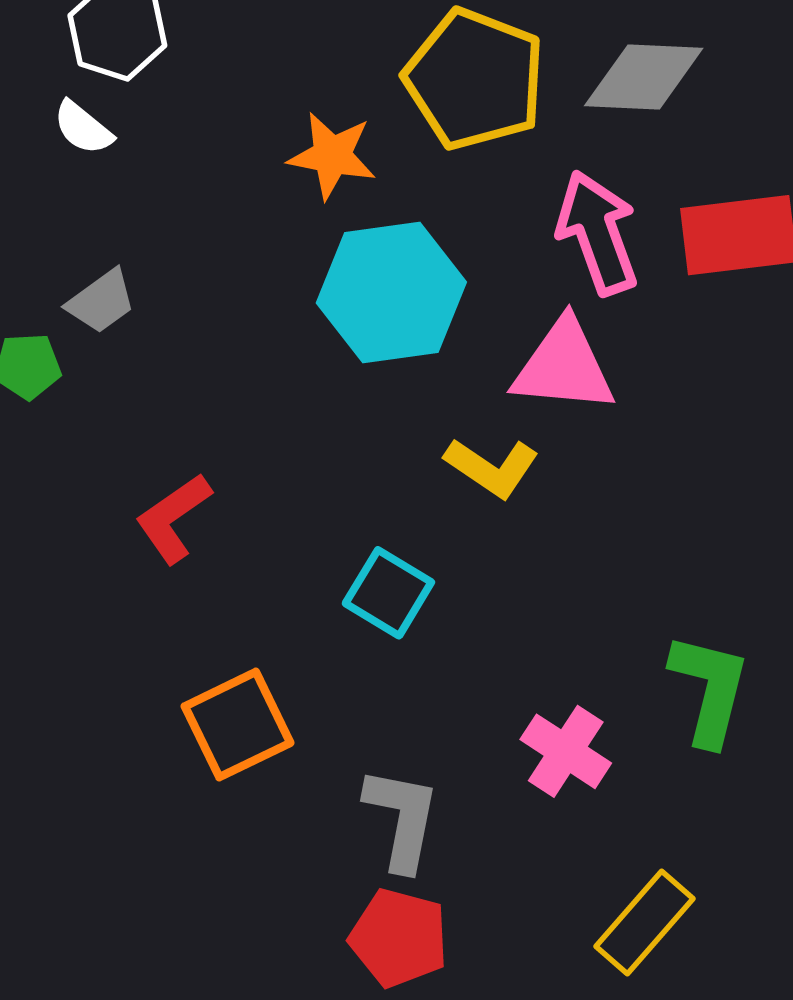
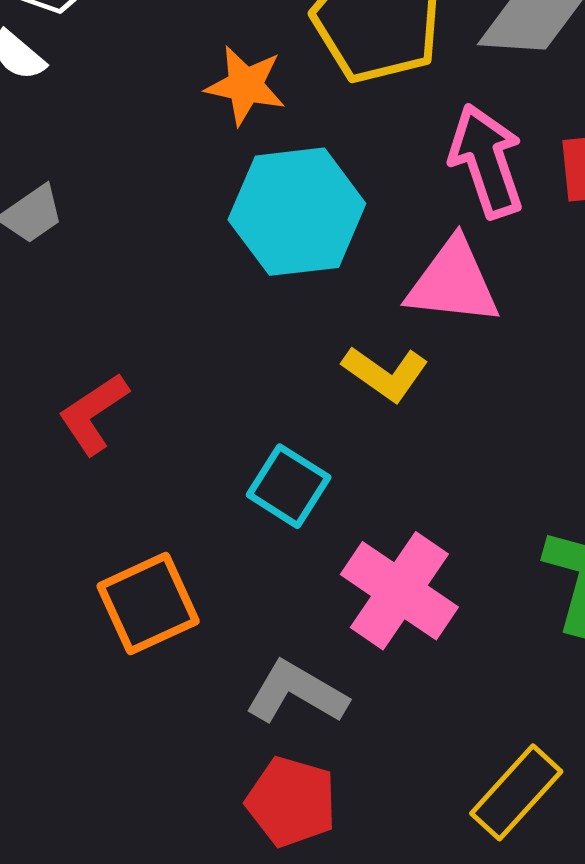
pink cross: (566, 751) -> (399, 591), moved, size x1.4
gray L-shape: (402, 819) -> (297, 693), turned -72

